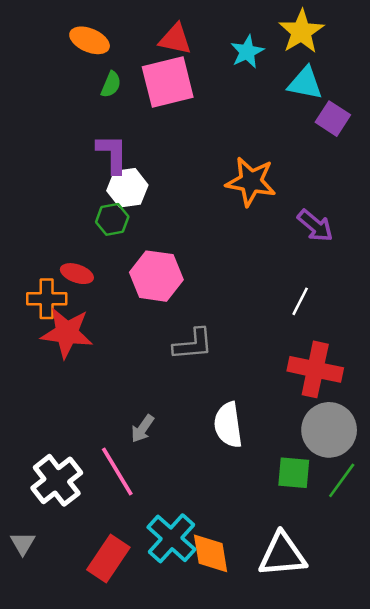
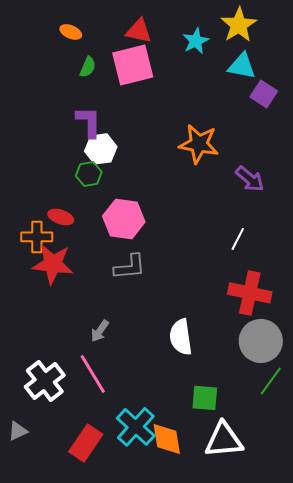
orange ellipse: (90, 40) -> (71, 32), size x0.7
gray L-shape: (193, 344) -> (130, 267), moved
gray arrow: (142, 429) -> (100, 331), moved
green square: (294, 473) -> (205, 398), moved
gray triangle: (23, 543) -> (18, 431), turned 35

